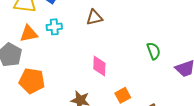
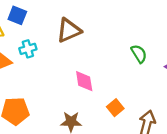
brown triangle: (94, 17) -> (69, 30), size x1.4

